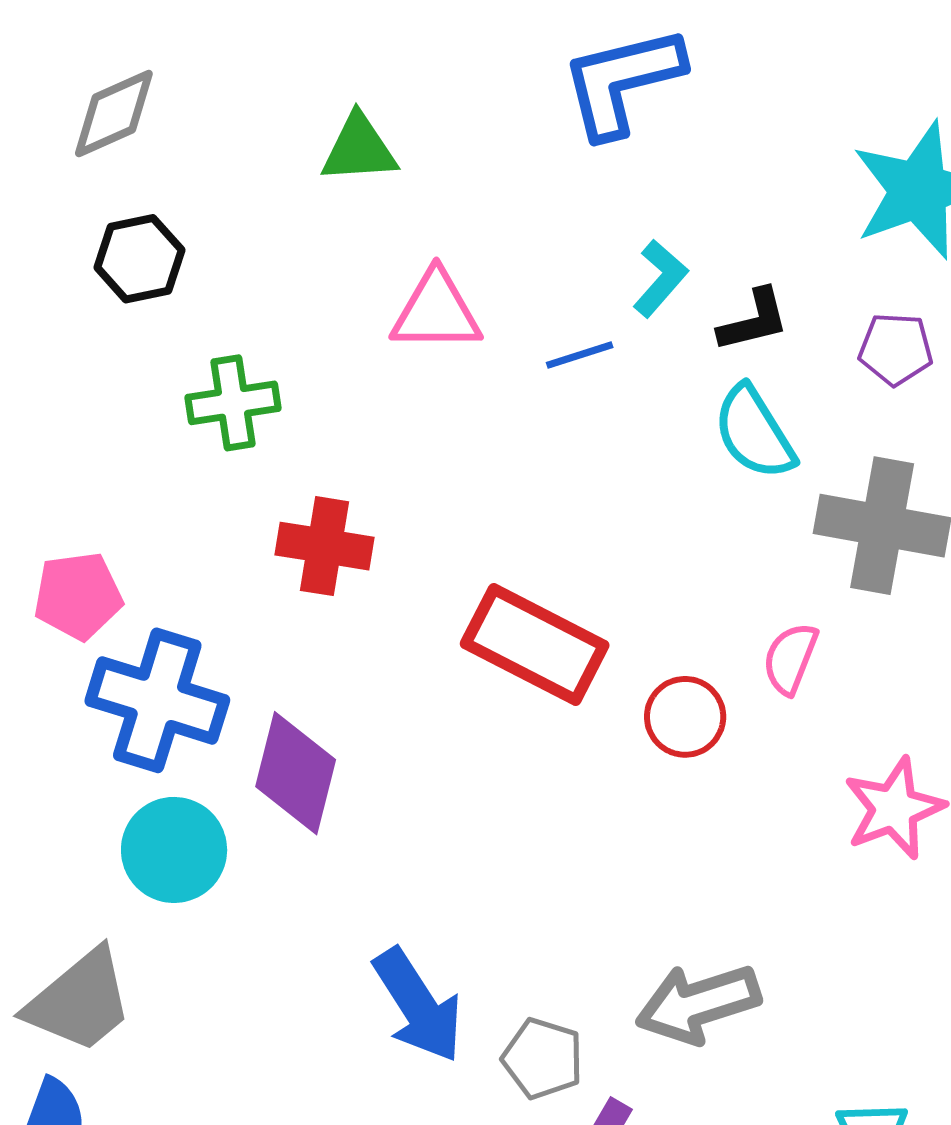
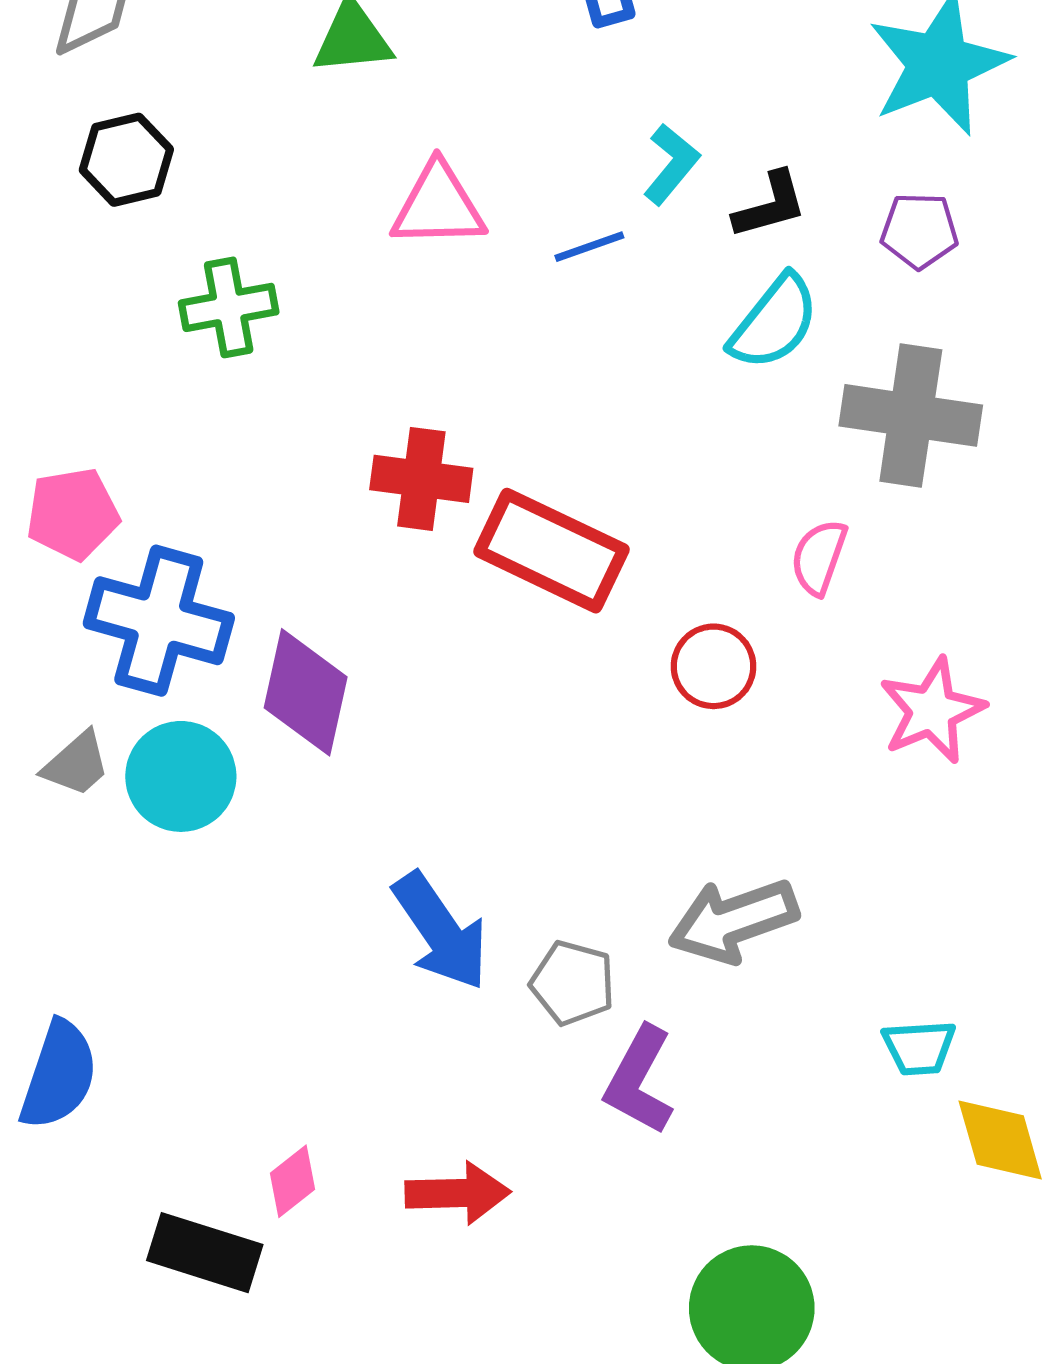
cyan semicircle: (754, 433) -> (774, 322), turned -108
red cross: (325, 546) -> (421, 479), moved
red circle: (685, 717) -> (714, 666), moved
gray trapezoid: (80, 1001) -> (76, 764), moved, size x0.6

